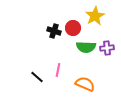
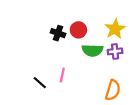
yellow star: (95, 16) -> (115, 29), moved
orange semicircle: (85, 84) -> (113, 90), moved, turned 84

